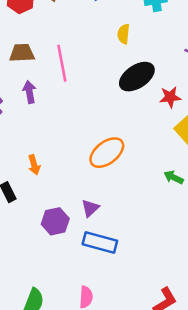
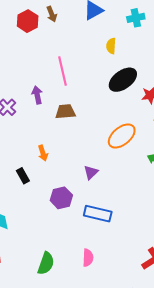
brown trapezoid: (22, 53) -> (65, 112), moved
orange ellipse: (107, 153) -> (122, 136), moved
purple triangle: (90, 208) -> (91, 172), moved

